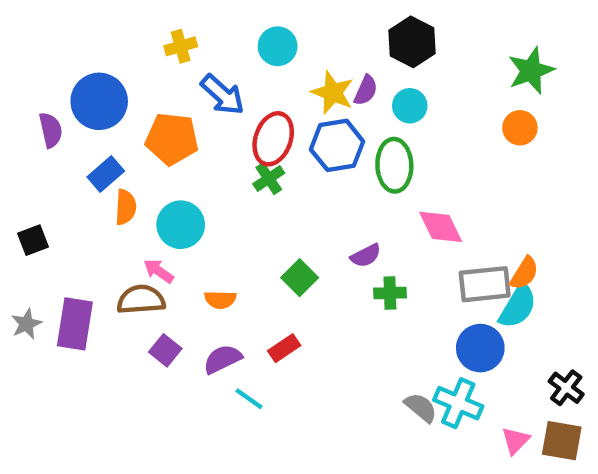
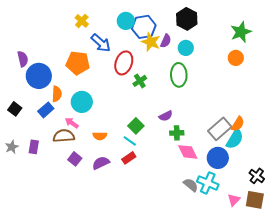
yellow cross: (181, 46) -> (82, 21), turned -32
blue circle: (99, 101) -> (39, 76), moved
blue hexagon: (337, 145) -> (144, 27), moved
blue rectangle: (106, 174) -> (46, 110), moved
green cross: (269, 178) -> (140, 81), moved
pink diamond: (441, 227) -> (188, 152), moved
black square: (33, 240) -> (15, 109), turned -32
gray rectangle: (485, 284) -> (220, 129), turned -35
purple rectangle: (75, 324) -> (34, 147), size x0.6
cyan line: (249, 399) -> (130, 141), moved

